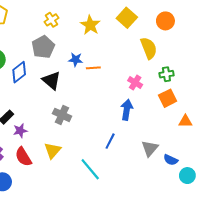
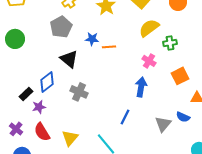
yellow semicircle: (149, 48) -> (149, 28), moved, turned -105
blue diamond: (19, 72) -> (47, 82), moved
green cross: (166, 74) -> (170, 43), moved
yellow triangle: (53, 150) -> (70, 138), moved
blue semicircle: (171, 160) -> (183, 117), moved

